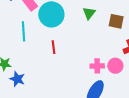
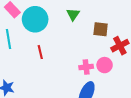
brown square: (116, 21) -> (101, 29), moved

